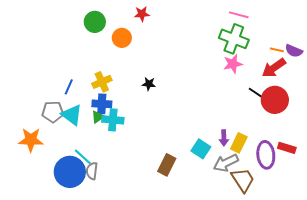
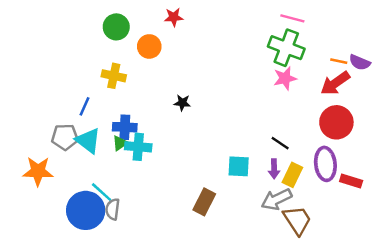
yellow cross: (102, 82) -> (114, 76), moved, turned 36
black line: (256, 93) -> (280, 143), moved
cyan square: (201, 149) -> (239, 166), moved, turned -30
purple ellipse: (266, 155) -> (325, 164), moved

